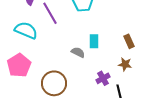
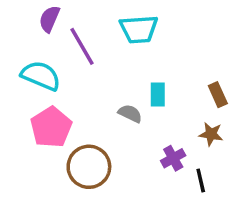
pink pentagon: (19, 65) -> (51, 127), moved

